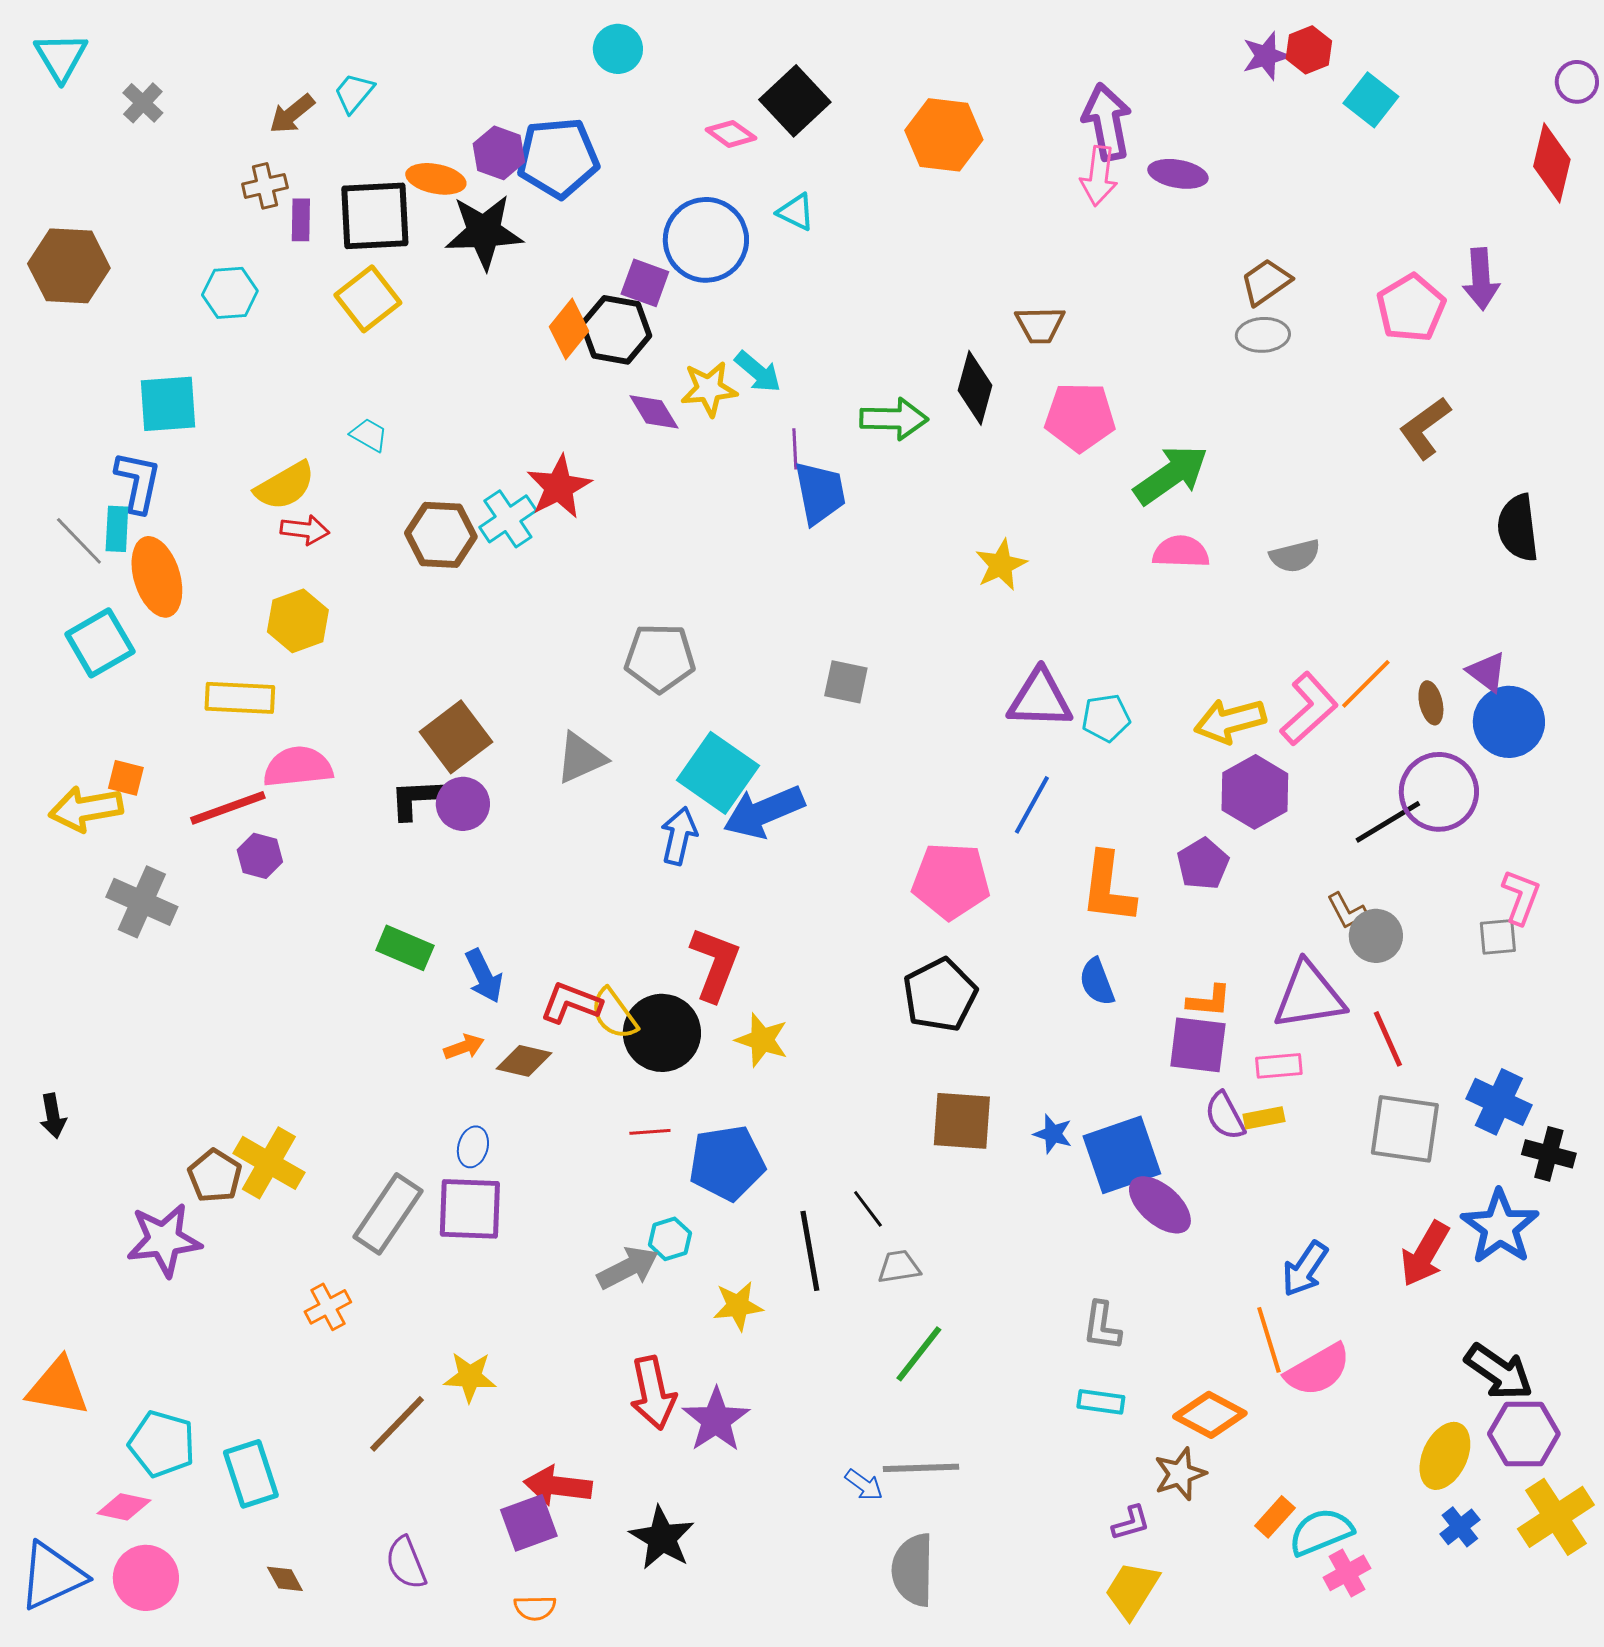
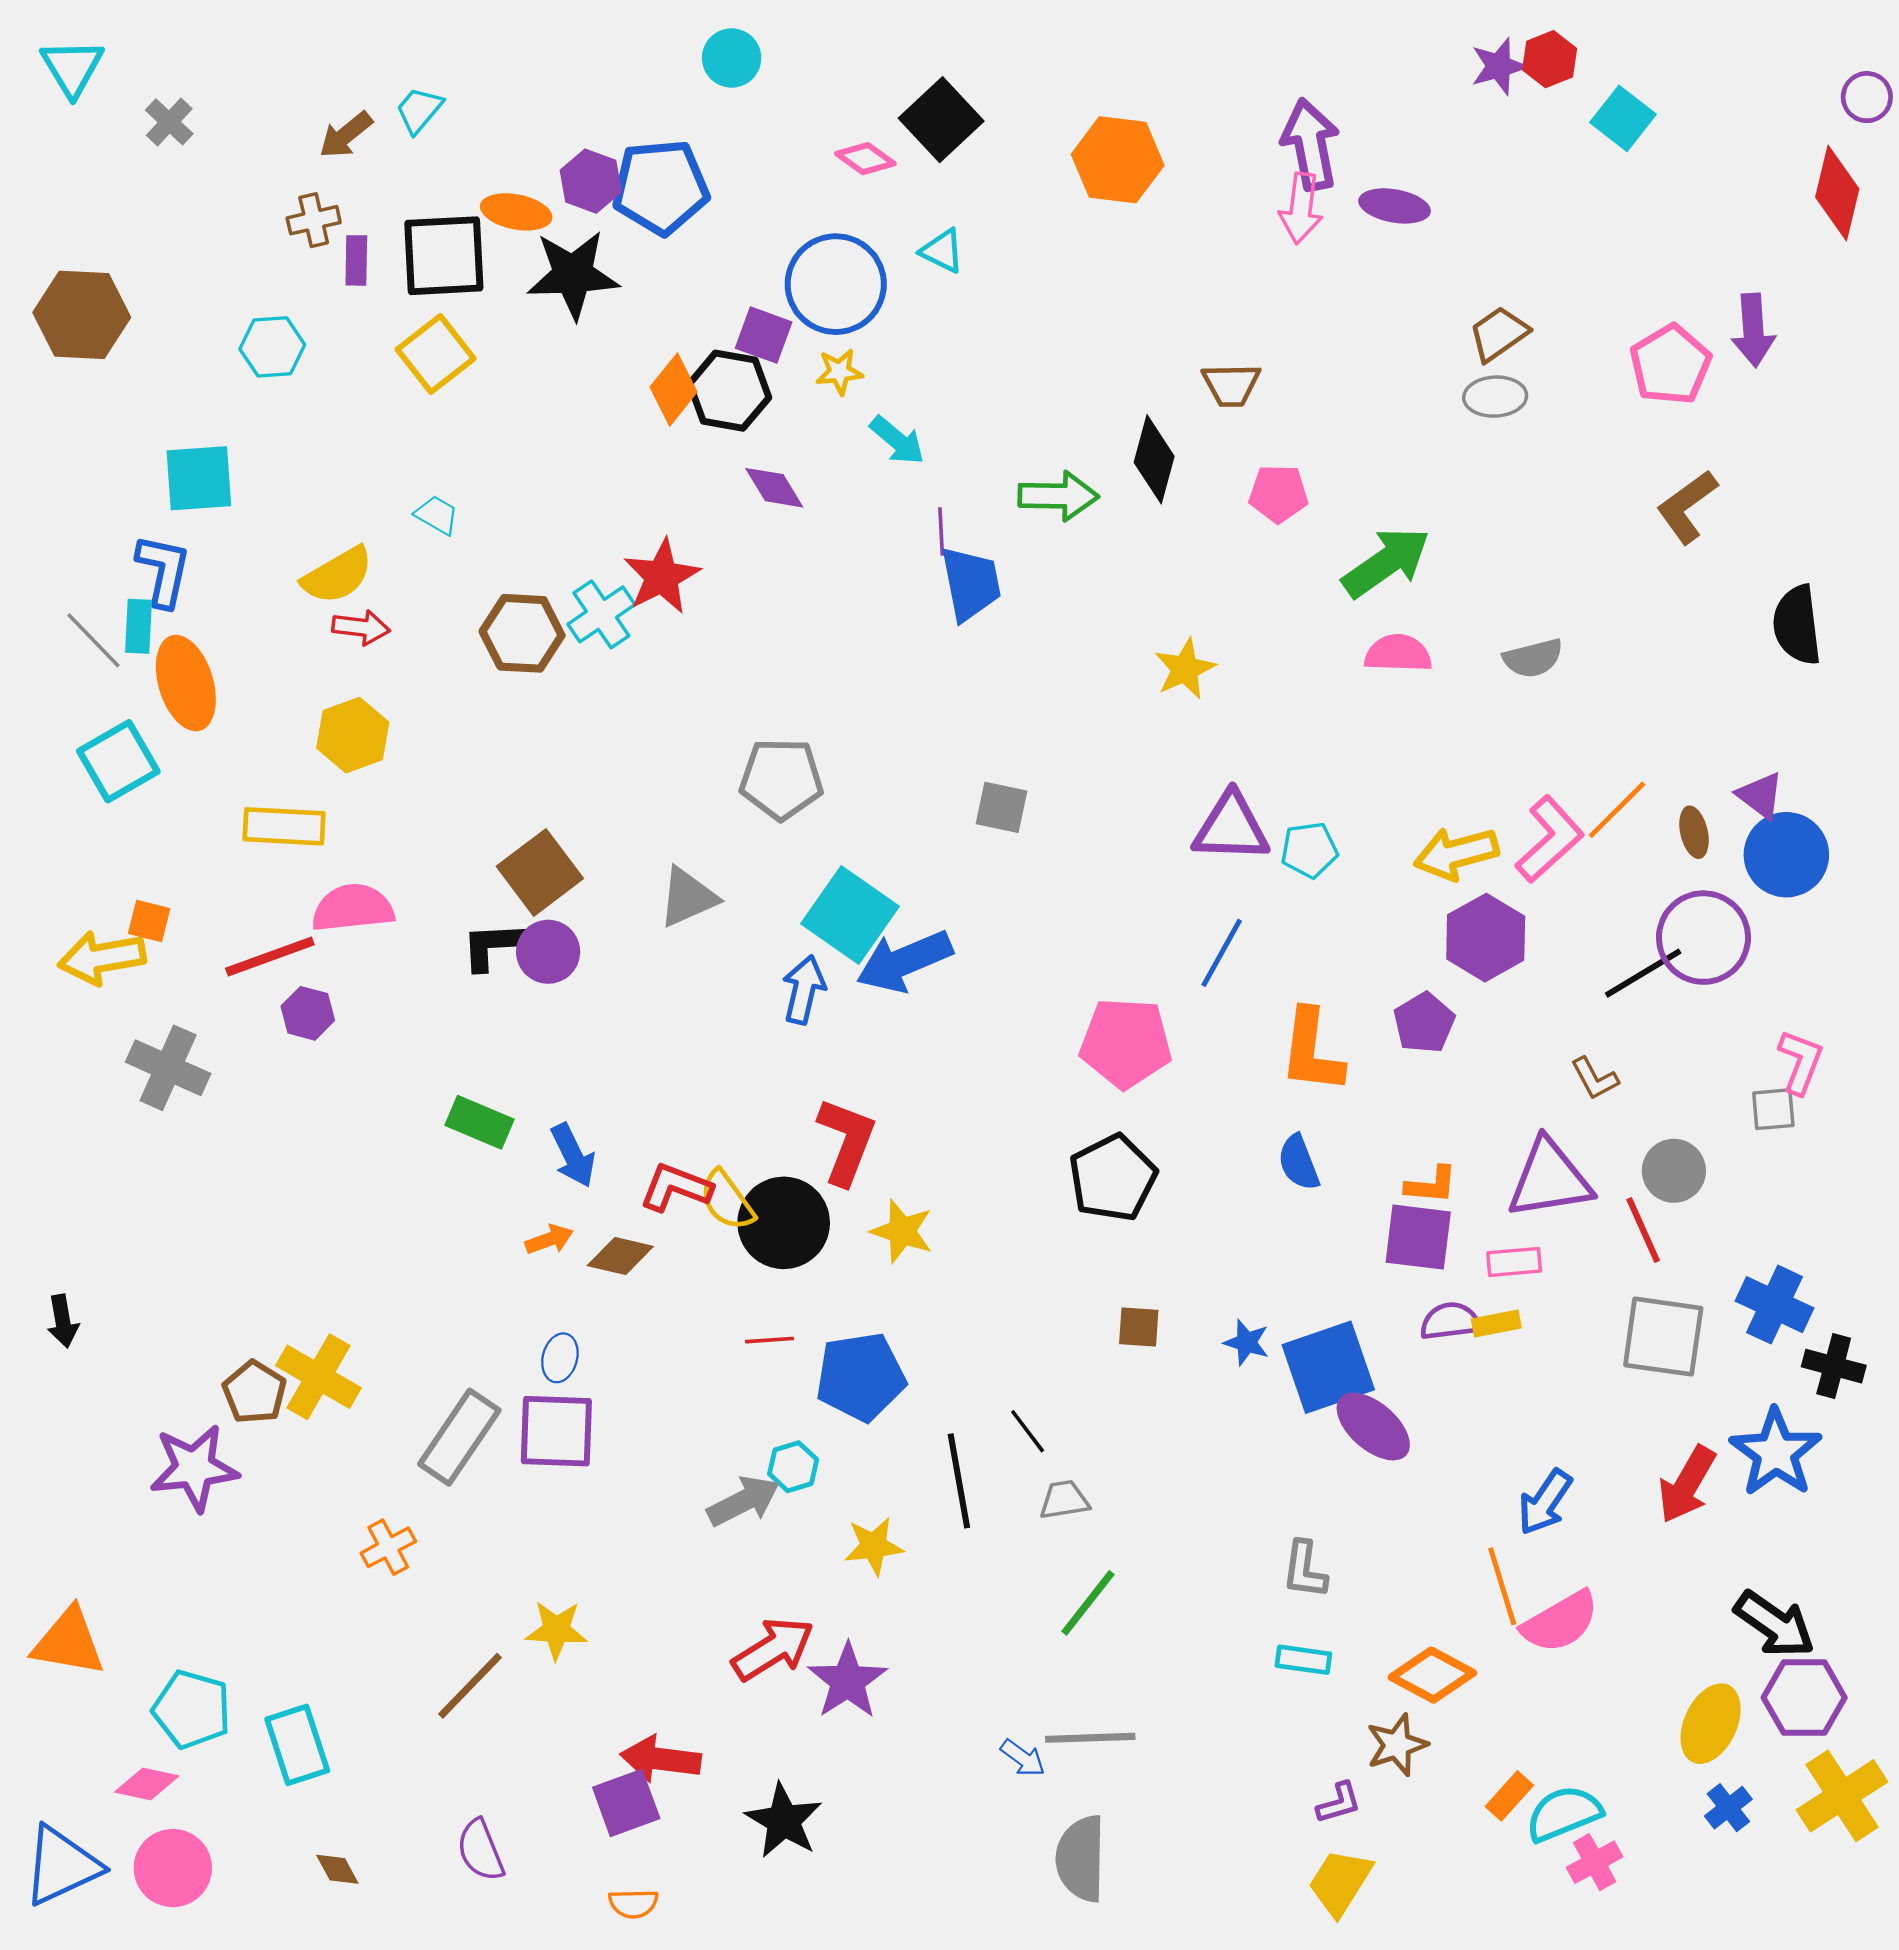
yellow star: (709, 389) -> (839, 372), moved, size x0.7
pink pentagon: (1080, 417) -> (1279, 494), size x0.7
gray circle: (1376, 936) -> (1674, 1171), moved
purple semicircle: (1225, 1116) -> (1450, 1321), turned 111
brown square: (962, 1121) -> (1139, 1327), size x0.6
red arrow: (653, 1393) -> (773, 1649), turned -110

